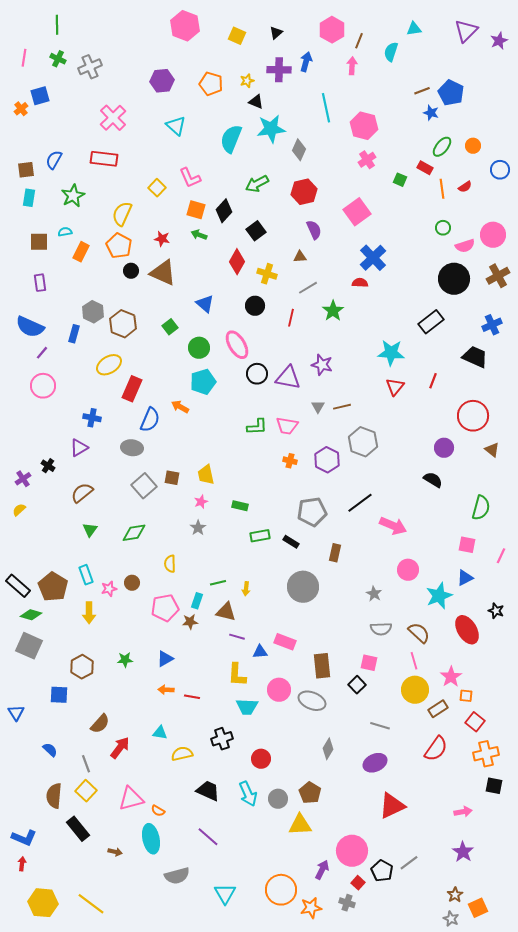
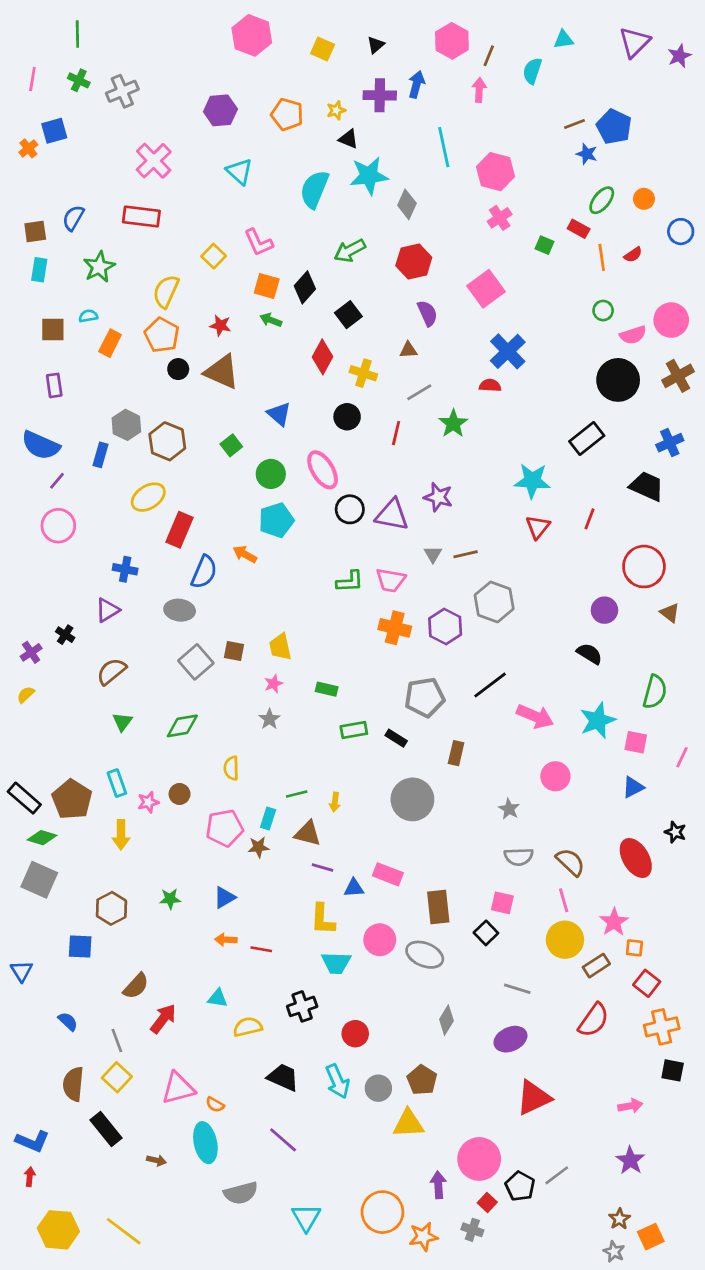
orange cross: (290, 461) -> (395, 628), size x1.6
cyan star: (439, 596) -> (598, 720), moved
purple arrow: (322, 870) -> (438, 1185), turned -30

